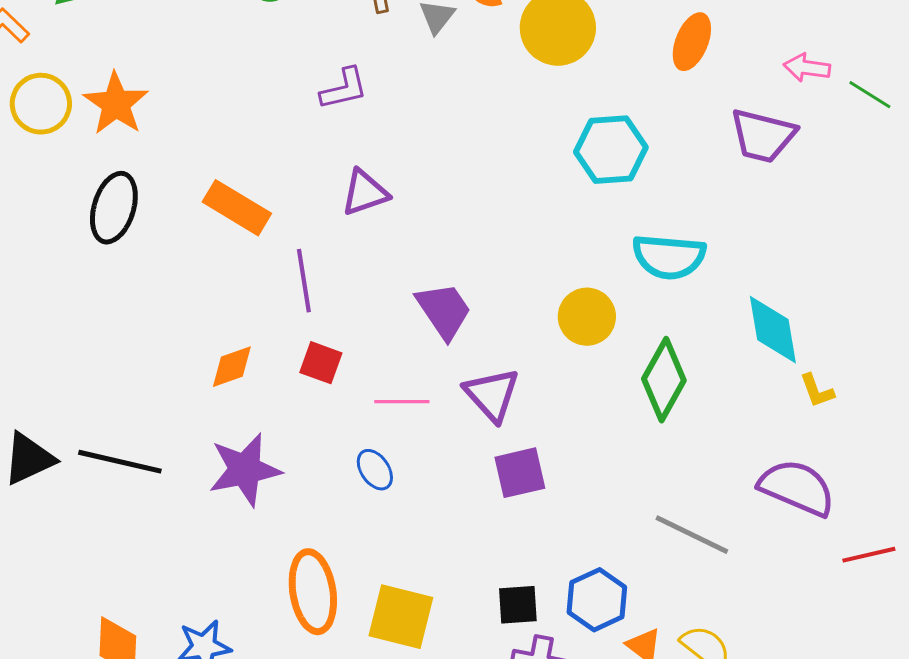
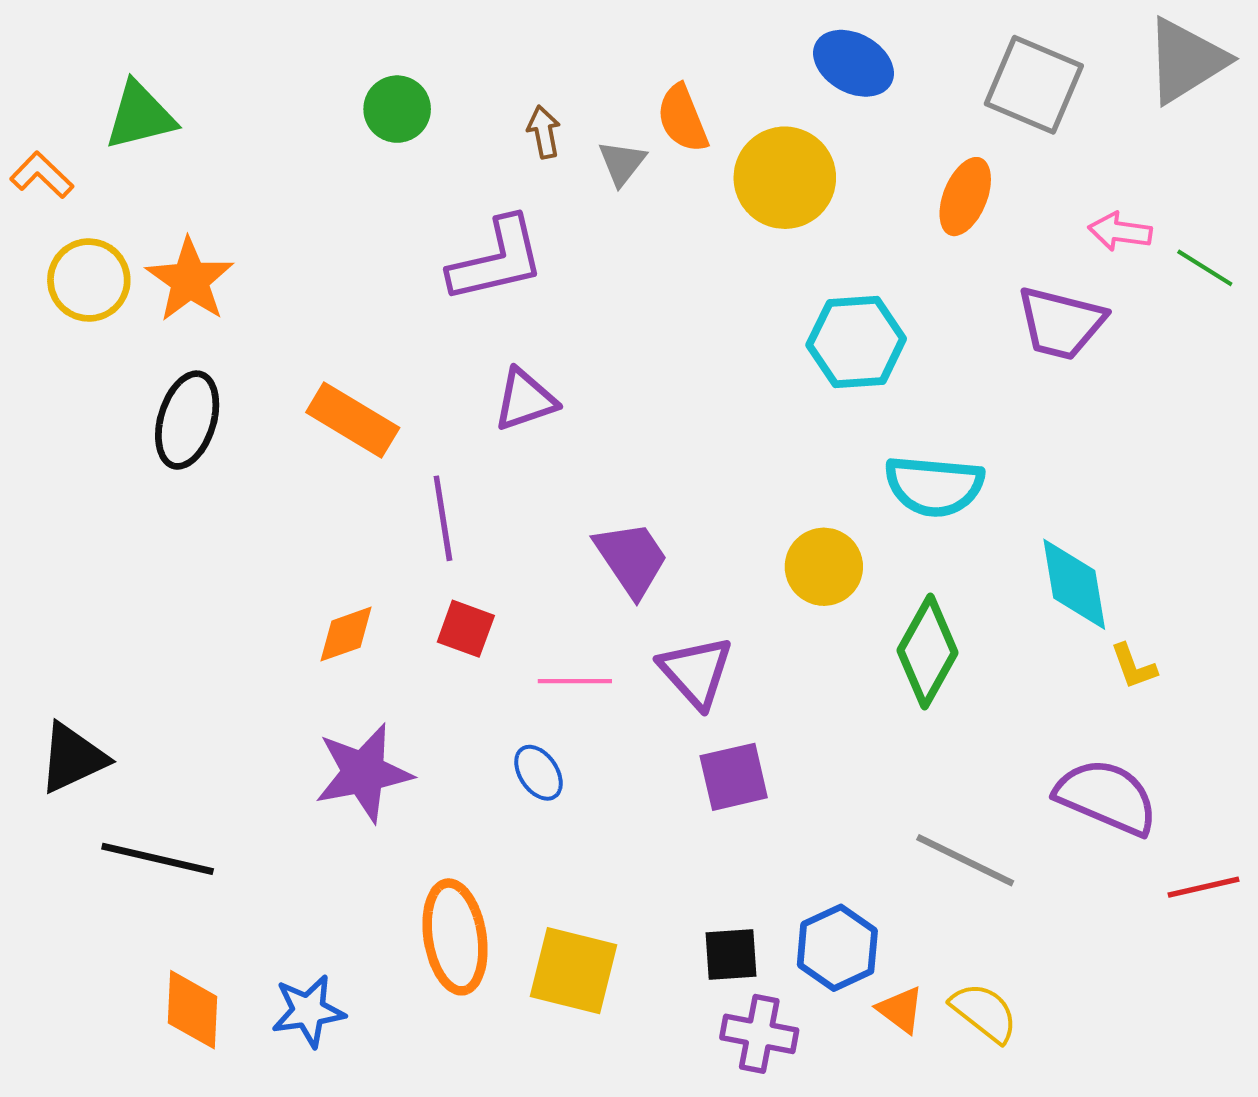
purple L-shape: (344, 89) -> (497, 260), size x1.5
black line: (120, 462) -> (158, 859), moved

